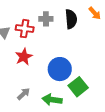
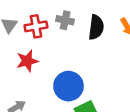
red cross: (25, 29) -> (36, 26), turned -30

